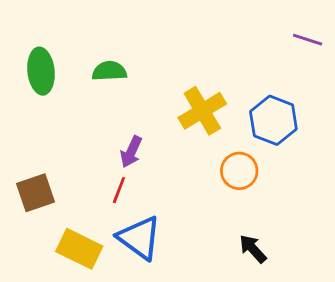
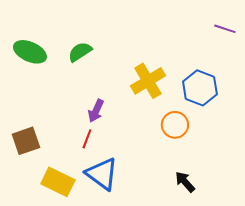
green ellipse: (41, 71) -> (30, 52), turned -60
green semicircle: (109, 71) -> (80, 52), turned -30

